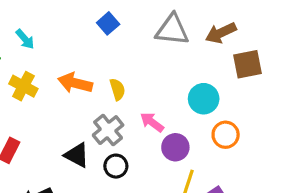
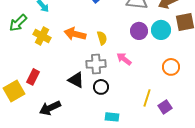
cyan circle: (204, 99) -> (161, 30), moved
gray cross: (108, 130) -> (96, 64), turned 36
purple circle: (175, 147) -> (139, 31), moved

